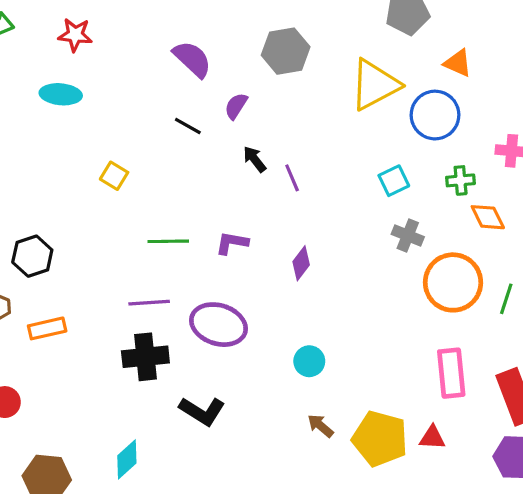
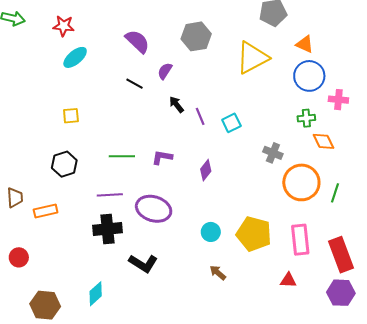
cyan ellipse: (61, 94) -> (75, 57), moved, turned -45
blue circle: (435, 115) -> (309, 76), moved
yellow square: (114, 176) -> (71, 116), moved, turned -36
cyan square: (394, 181) -> (231, 123), moved
black hexagon: (32, 256) -> (64, 164), moved
yellow pentagon: (380, 439) -> (254, 234), moved

